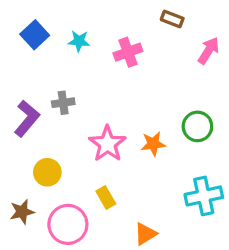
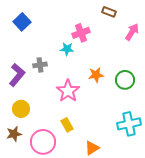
cyan star: (79, 41) -> (67, 49), moved
orange star: (153, 144) -> (96, 75), moved
yellow circle: (47, 172) -> (21, 109), moved

